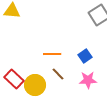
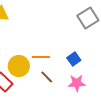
yellow circle: (35, 85) -> (19, 66), moved

